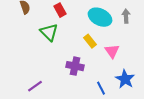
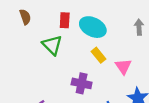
red rectangle: (60, 10) -> (65, 20), turned 32
cyan ellipse: (100, 17) -> (93, 27), moved

